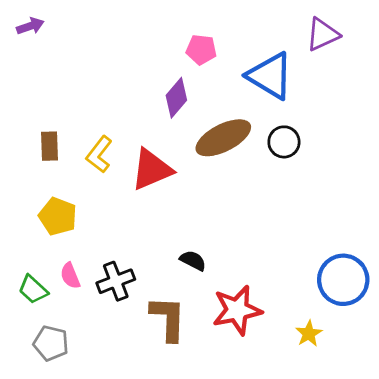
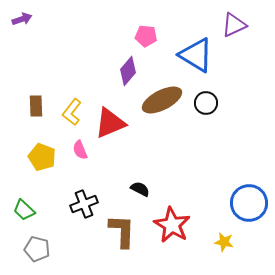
pink semicircle: (70, 276) -> (80, 150), moved
red star: (237, 310) -> (172, 225), turned -30
yellow star: (309, 334) -> (224, 242), turned -30

